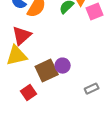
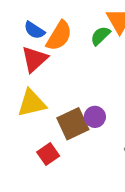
red triangle: (22, 36) -> (34, 59), moved

